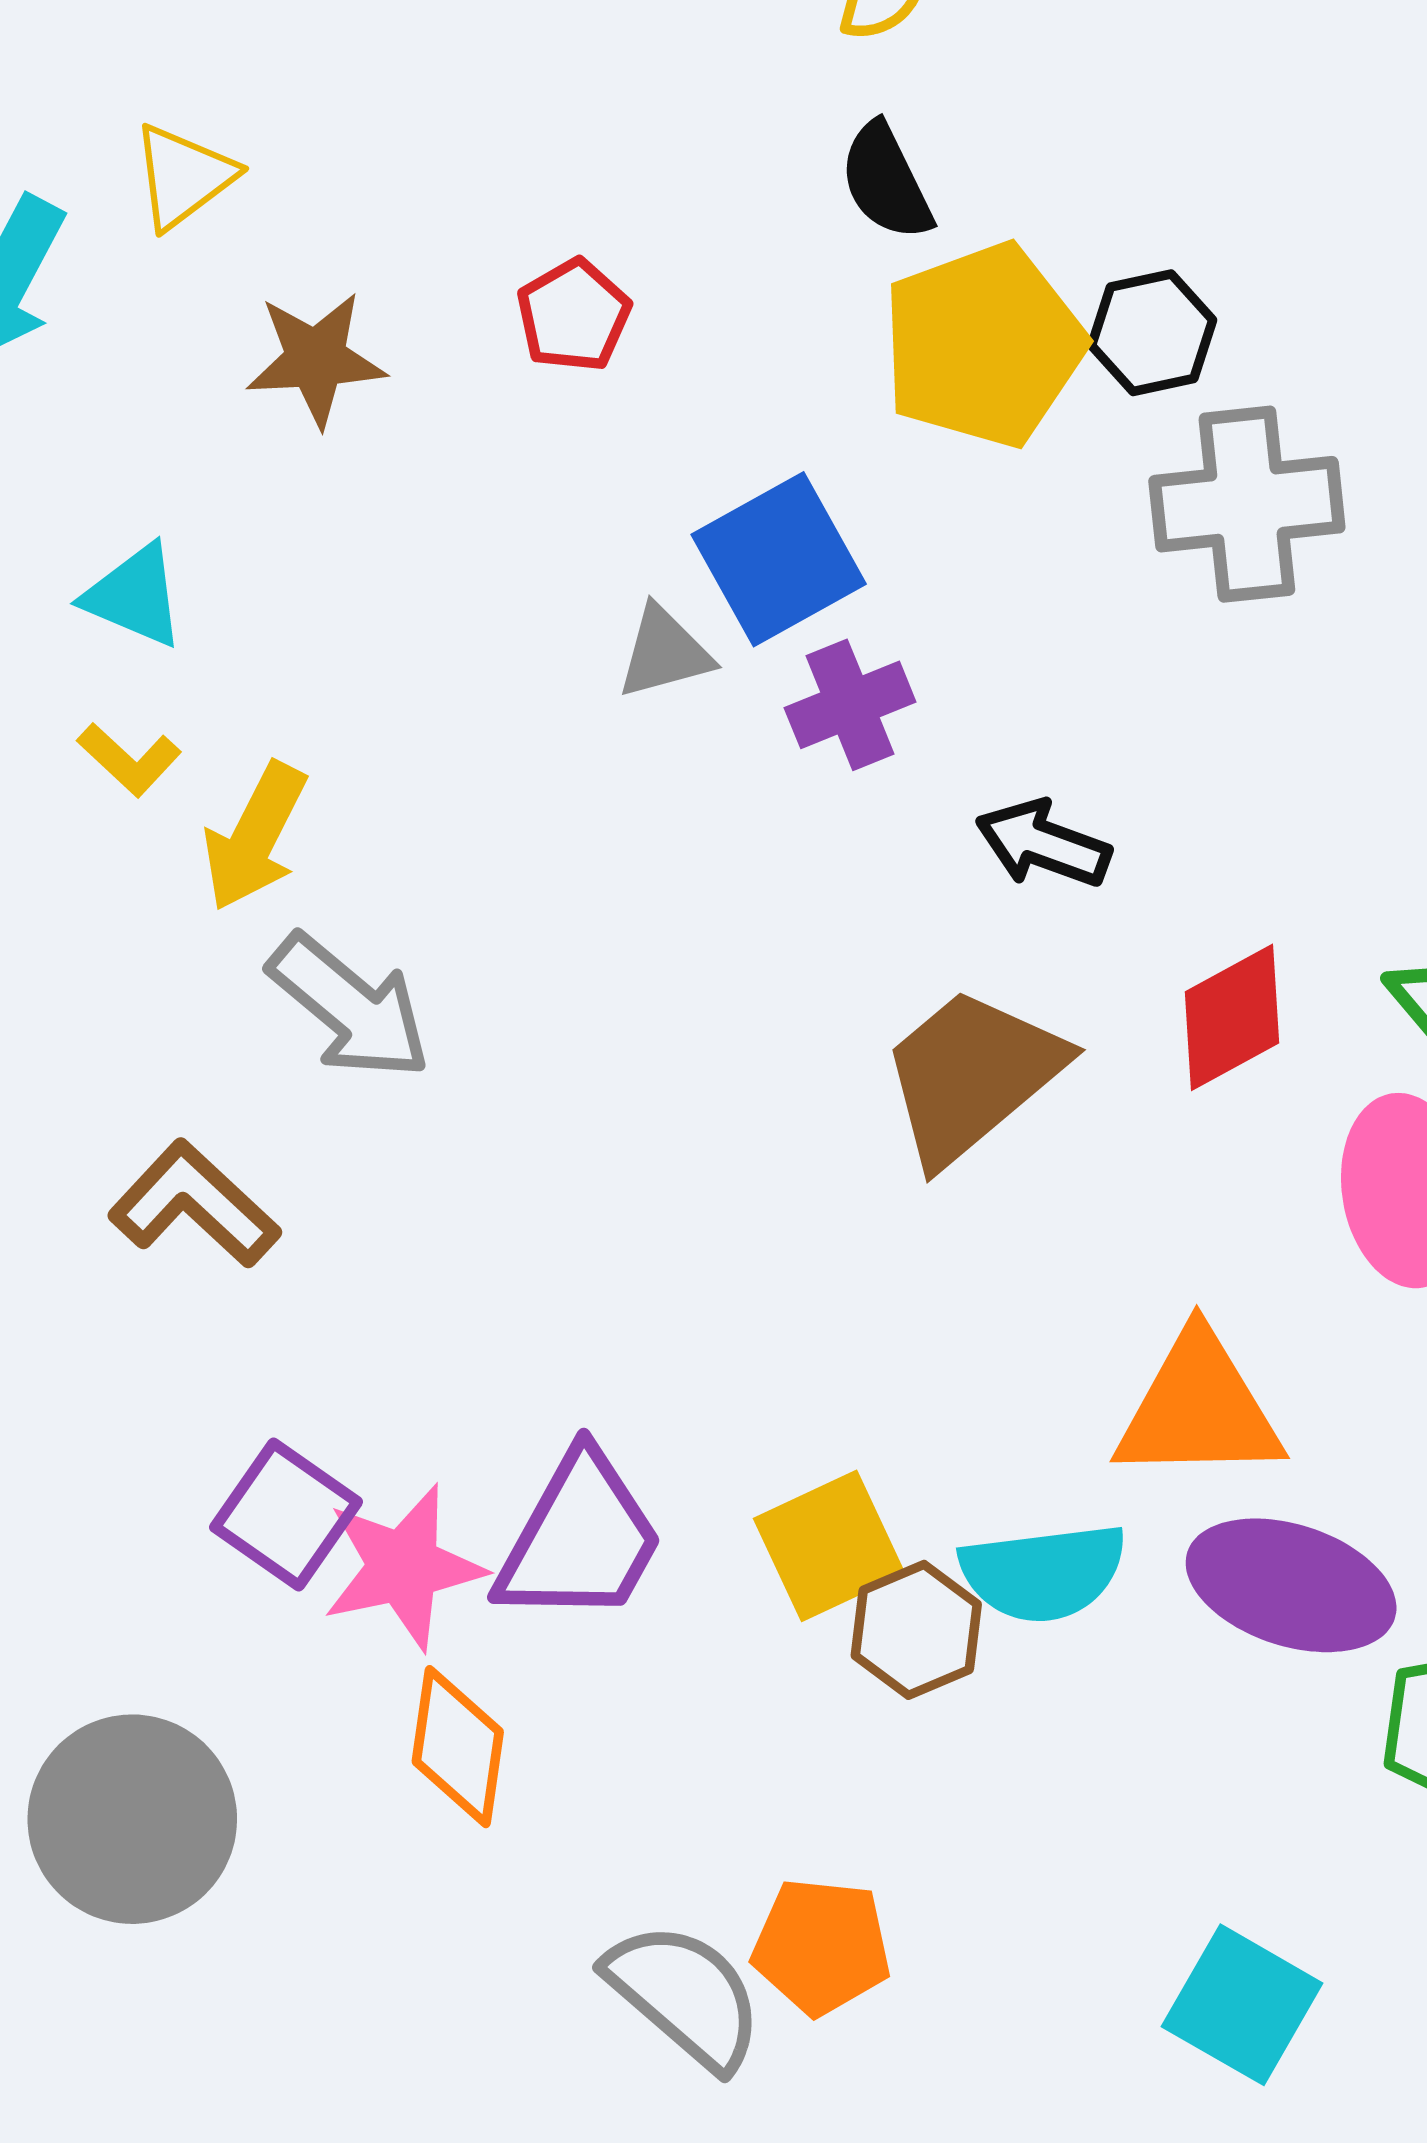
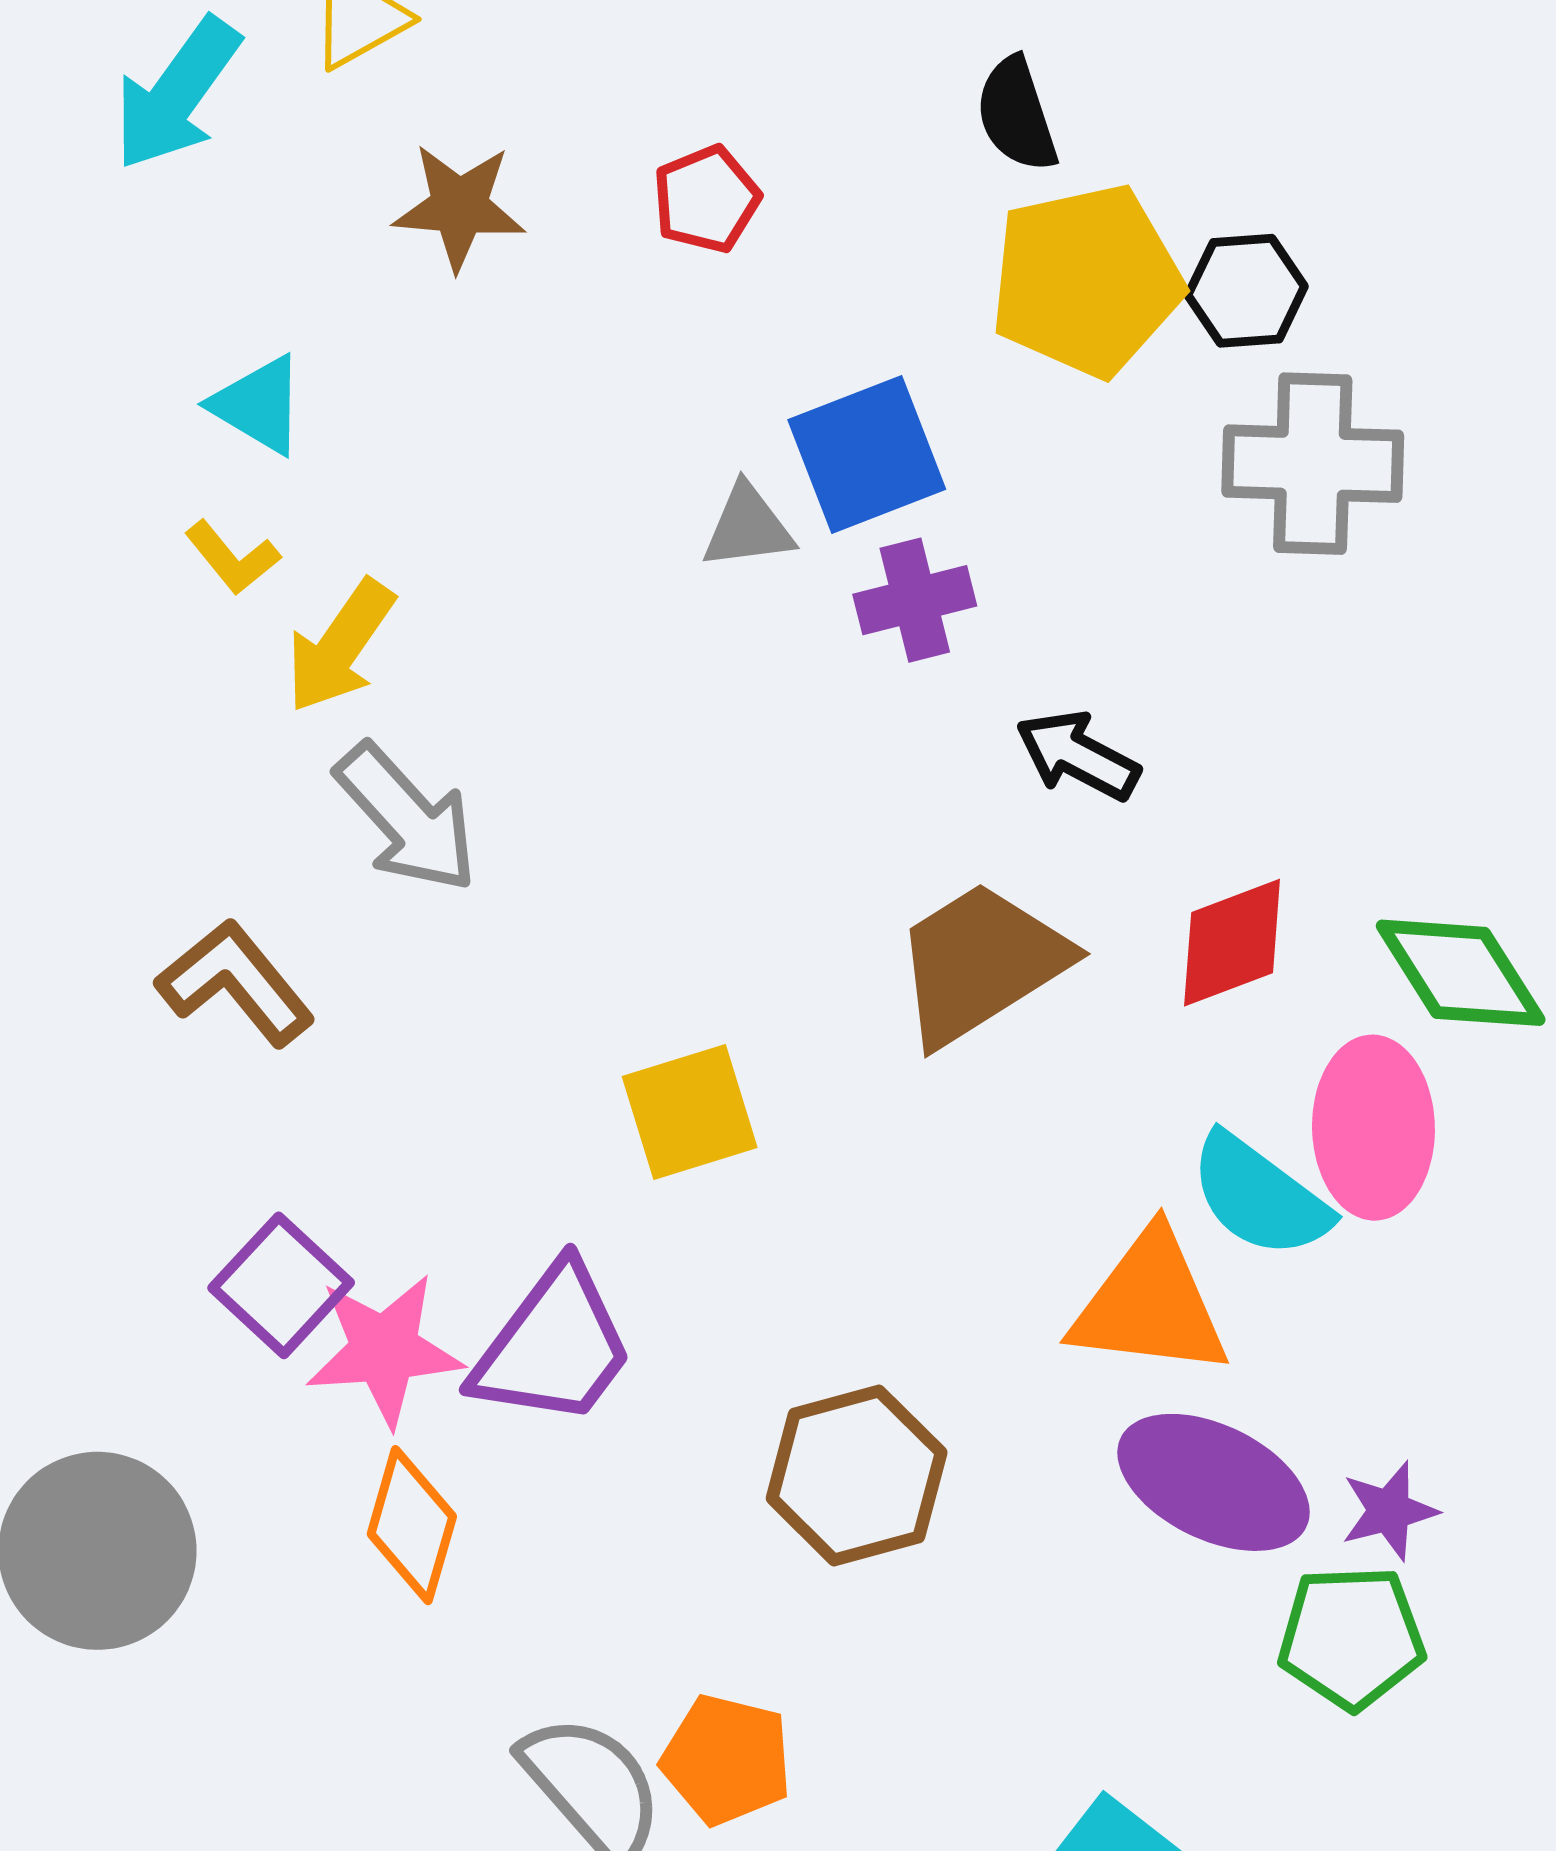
yellow square: (829, 1546) -> (690, 1112), moved
cyan semicircle: (1043, 1573) -> (1260, 1196), moved, turned 36
brown hexagon: (916, 1630) -> (857, 1475), size x1.4

